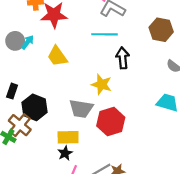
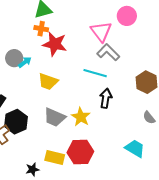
yellow trapezoid: (57, 56) -> (48, 82), turned -50
gray trapezoid: (81, 109) -> (55, 117), moved
yellow rectangle: (68, 137) -> (55, 158), moved

